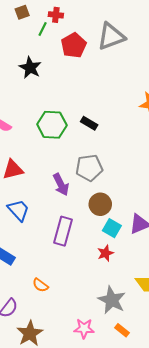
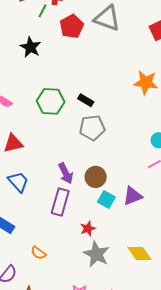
gray triangle: (111, 36) -> (107, 18), turned 40
gray pentagon: (89, 168) -> (92, 128), moved
purple arrow: (61, 184) -> (66, 173), moved
red star: (105, 253) -> (88, 229), moved
gray star: (112, 300) -> (96, 254), moved

